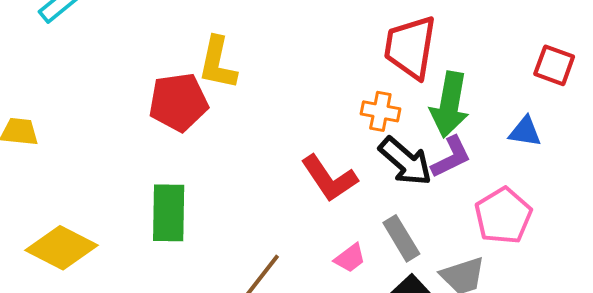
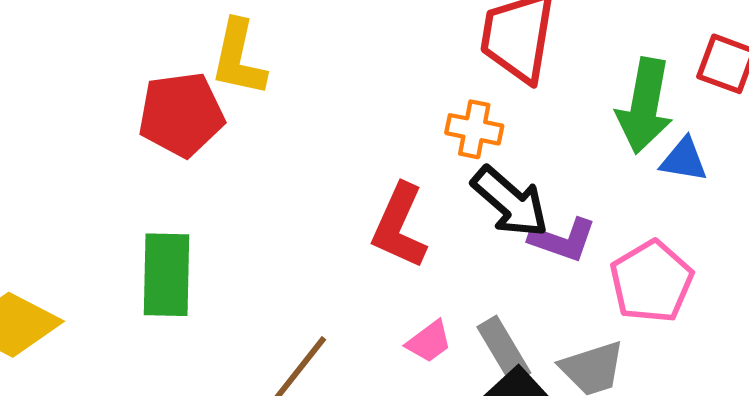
green arrow: (450, 105) -> (645, 106), moved
purple L-shape: (451, 157) -> (563, 240), moved, turned 45
red L-shape: (329, 178) -> (399, 226), turned 58
gray rectangle: (401, 238) -> (504, 350), moved

